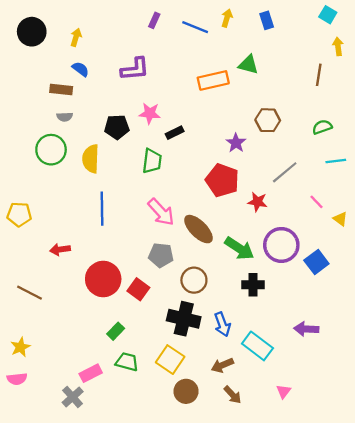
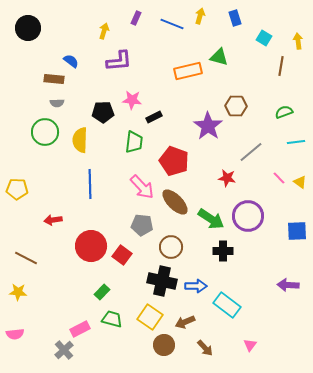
cyan square: (328, 15) -> (264, 38), moved
yellow arrow: (76, 37) -> (104, 31), moved
purple star: (236, 143) -> (208, 126), size x1.6
red pentagon: (222, 180) -> (174, 161), moved
yellow triangle: (340, 219) -> (300, 182), moved
blue square: (316, 262) -> (297, 231), moved, turned 35
blue arrow: (222, 324) -> (196, 286), turned -70
purple arrow: (306, 329) -> (288, 285), moved
yellow star: (20, 347) -> (18, 292), moved, turned 30
brown arrow: (222, 365) -> (185, 322), moved

